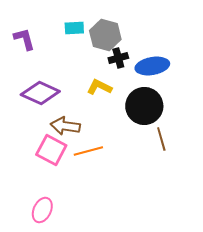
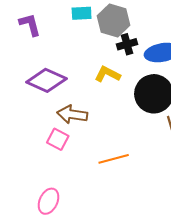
pink square: (51, 150) -> (58, 139), size x0.7
orange line: (88, 151) -> (114, 159), moved

